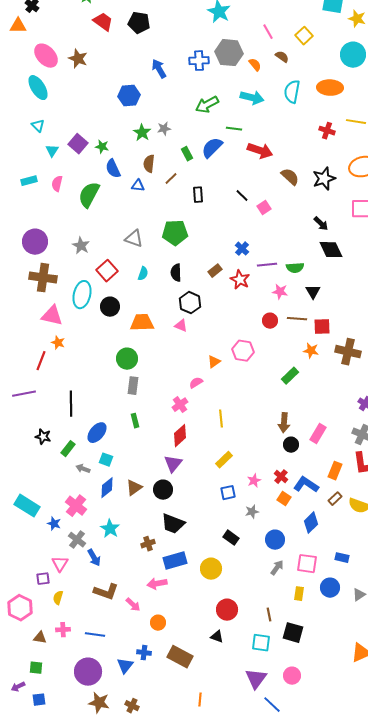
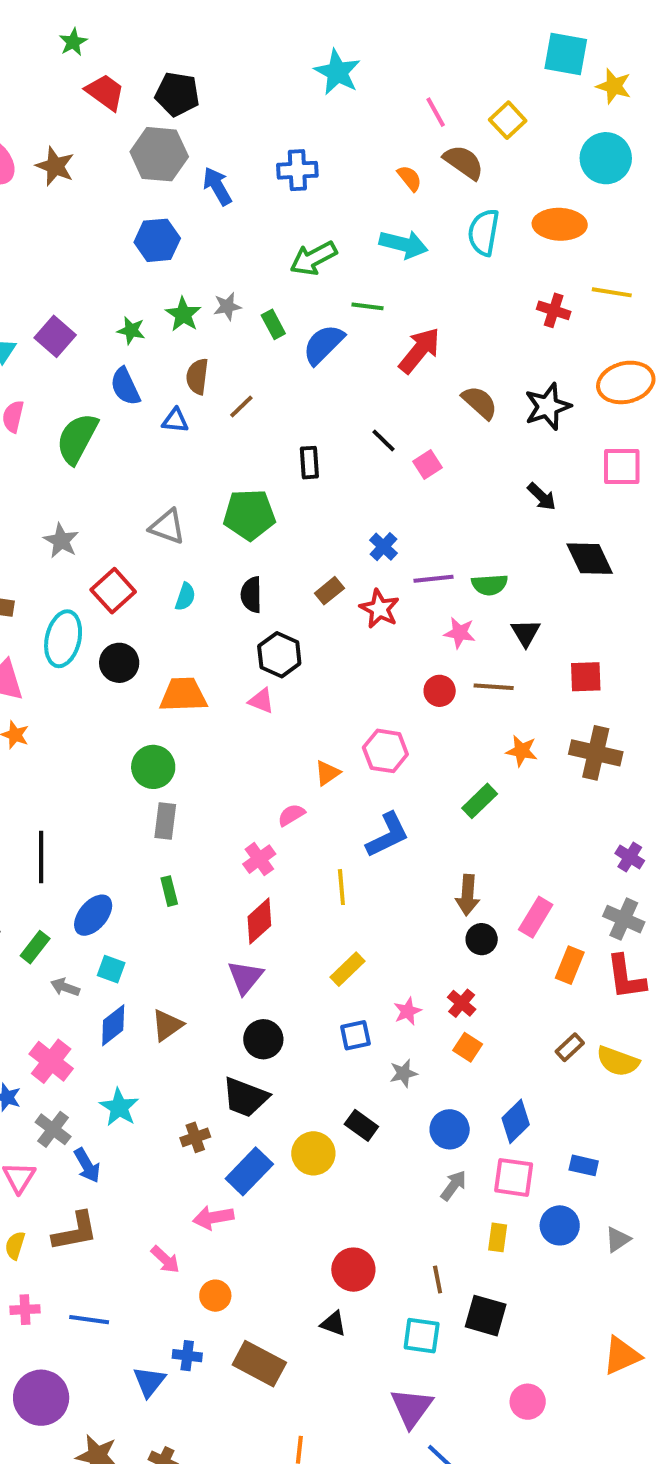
gray hexagon: (229, 53) -> (159, 154), moved
brown semicircle: (282, 57) -> (464, 162), size x1.5
green star: (102, 147) -> (131, 330), moved
red arrow: (260, 151) -> (420, 350), turned -70
green rectangle: (187, 154) -> (273, 324), moved
black rectangle: (198, 195) -> (309, 463), moved
black diamond: (331, 250) -> (590, 559), moved
red square: (322, 327) -> (586, 677), moved
orange rectangle: (335, 471) -> (570, 965), moved
blue L-shape: (306, 485) -> (387, 835), moved, turned 120
black circle: (163, 490) -> (263, 1039), moved
blue diamond: (311, 523) -> (516, 1121), moved
blue rectangle: (175, 561) -> (249, 1171), turned -30
yellow circle: (211, 569) -> (313, 1153), moved
brown L-shape: (106, 592) -> (75, 1231), moved, turned -30
purple circle: (88, 672) -> (41, 1398), moved
pink circle: (292, 676) -> (528, 1402), moved

